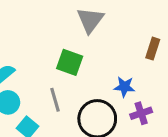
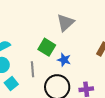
blue star: (124, 87) -> (64, 60), moved

